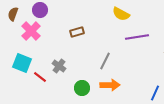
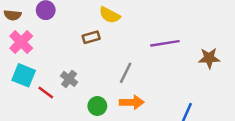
brown semicircle: (13, 14) -> (13, 15), turned -104
yellow semicircle: (121, 14) -> (110, 15), moved
pink cross: (31, 31) -> (21, 42), moved

